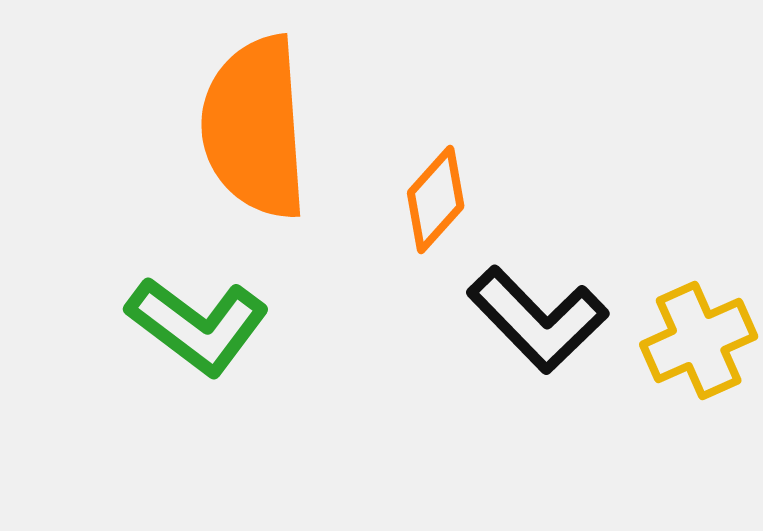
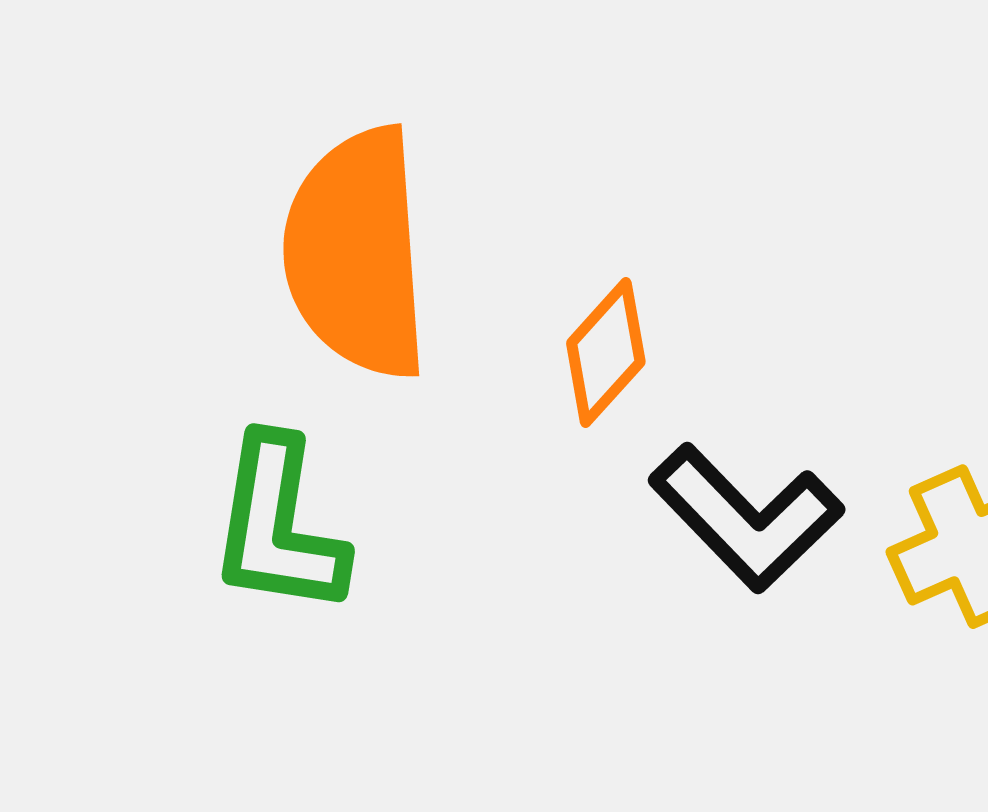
green L-shape: (198, 325) -> (278, 526), turned 62

